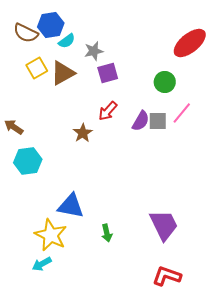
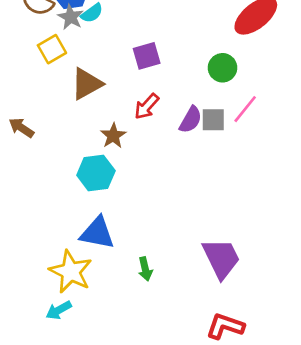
gray star: (94, 51) -> (71, 17), moved, turned -30
brown triangle: (63, 73) -> (87, 84), moved
cyan hexagon: (28, 161) -> (96, 173), moved

